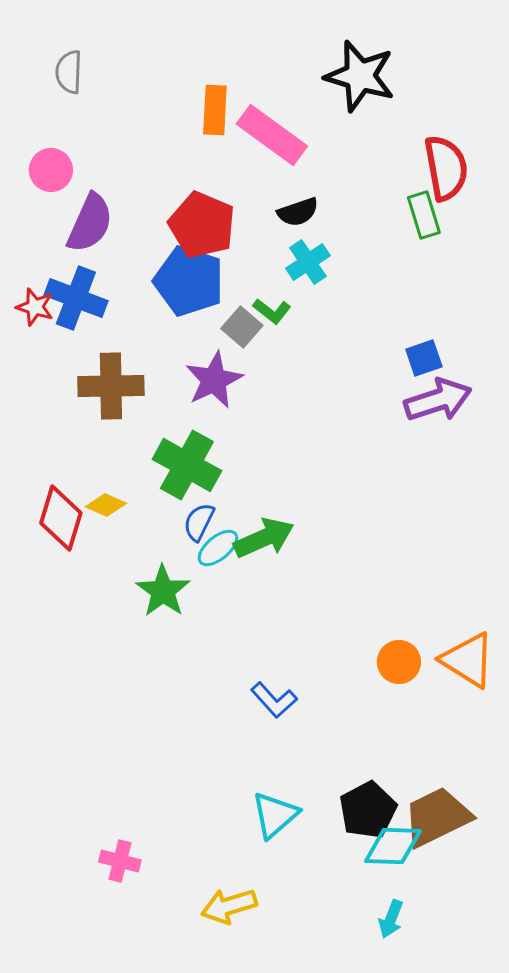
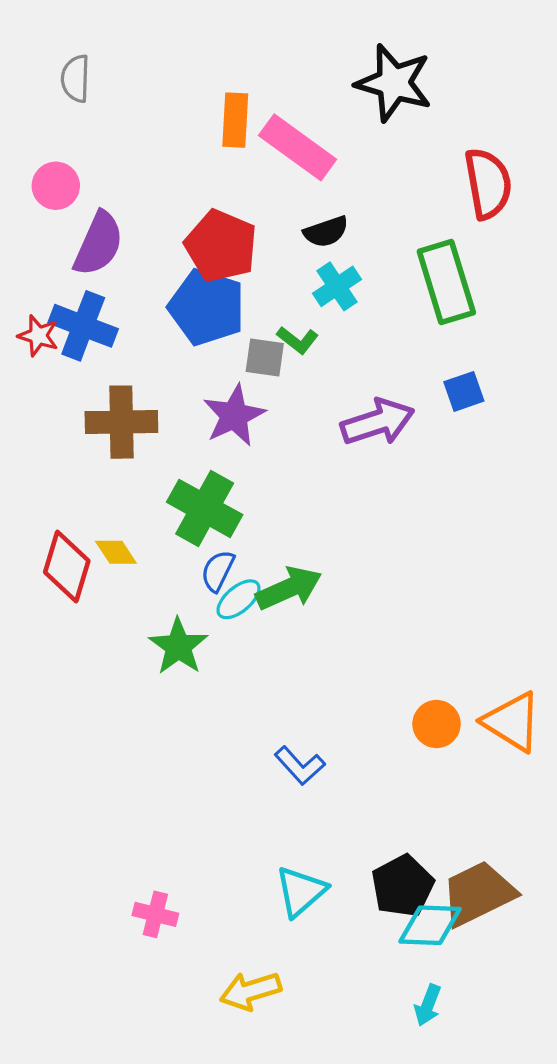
green rectangle: (424, 215) -> (446, 282), moved, size x1.6
gray square: (242, 327) -> (265, 358), turned -33
purple arrow: (438, 400) -> (377, 422), moved
yellow diamond: (106, 505) -> (116, 552), turned 33
pink cross: (120, 861) -> (155, 914), moved

